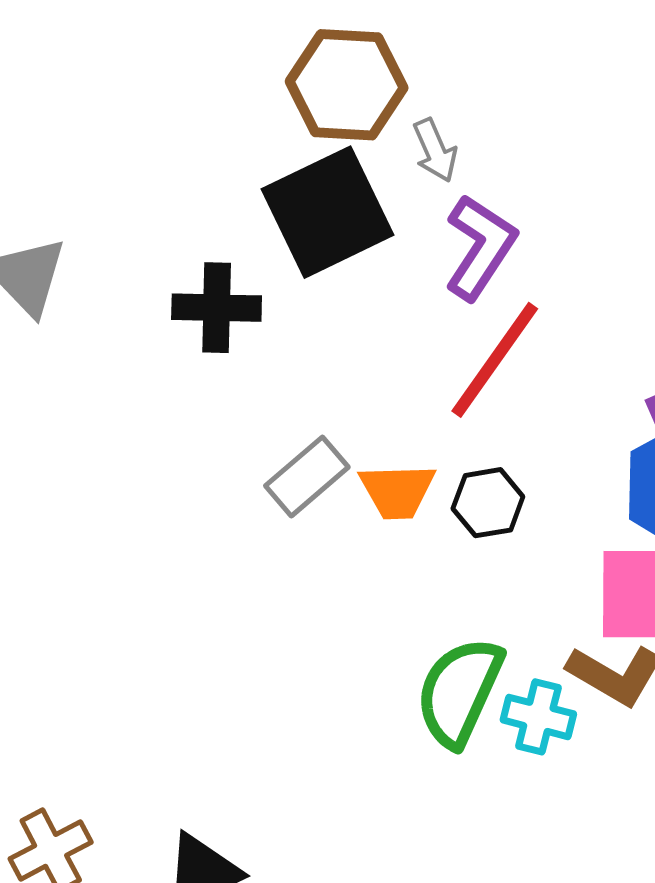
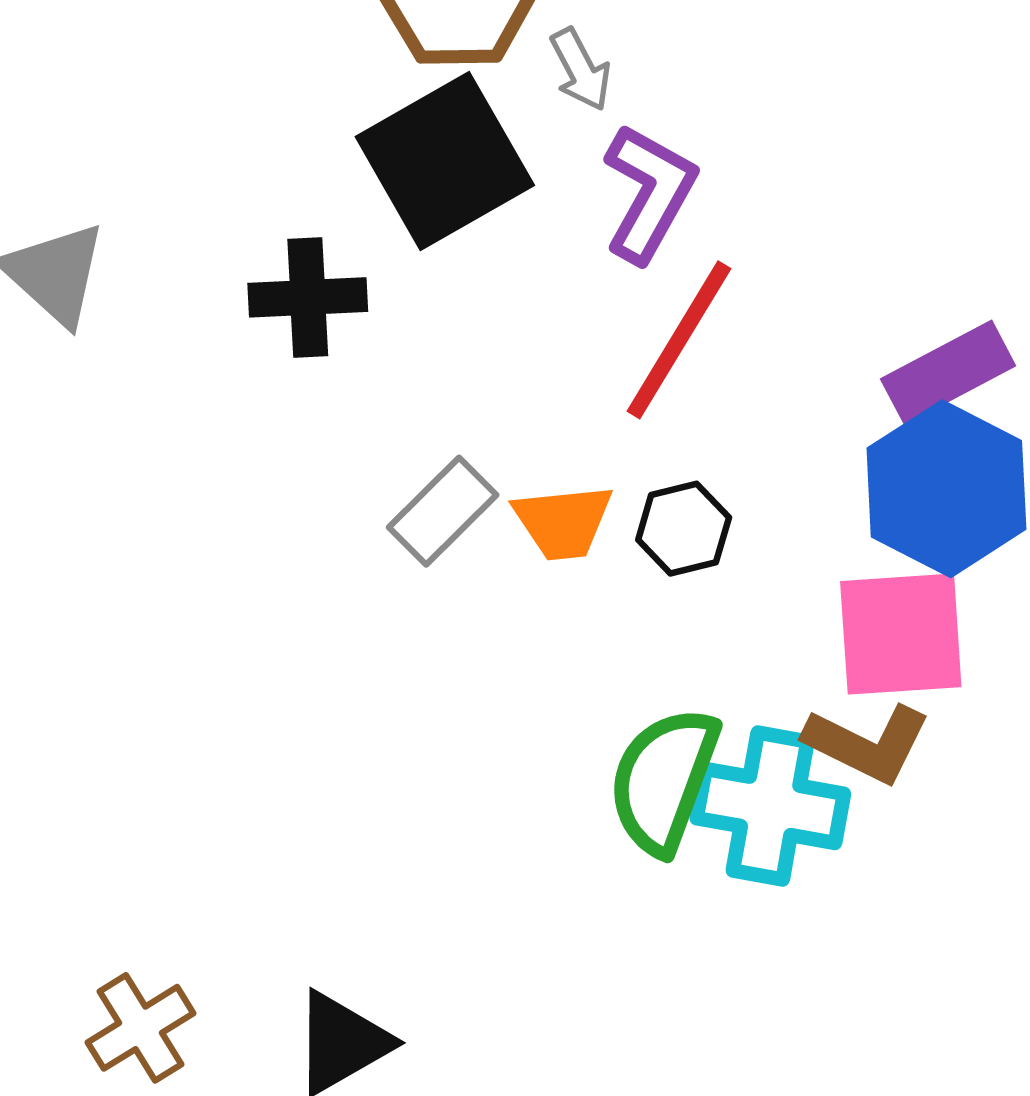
cyan cross: (538, 717) -> (770, 806), size x1.6

